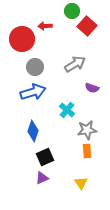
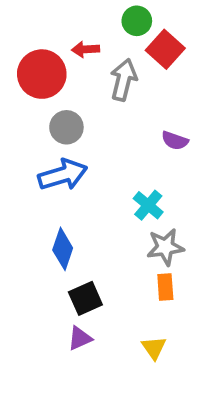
gray arrow: (75, 64) -> (124, 80), moved, turned -45
purple semicircle: (92, 88) -> (175, 141), moved
cyan cross: (67, 110) -> (148, 205), moved

